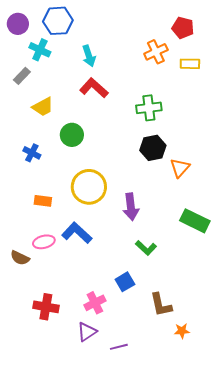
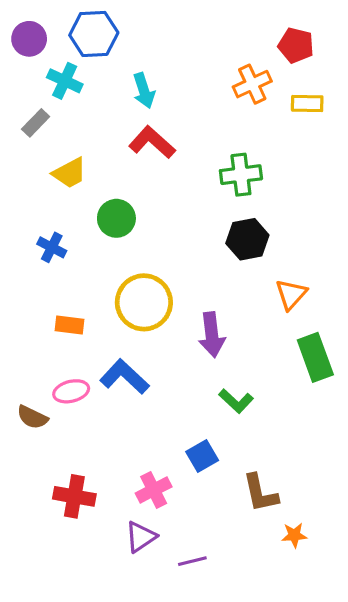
orange triangle: (180, 168) -> (291, 294), moved
green rectangle: (195, 221) -> (315, 357), turned 44

